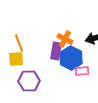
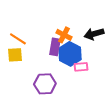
orange line: (19, 43) -> (18, 39), turned -36
purple hexagon: (29, 81) -> (45, 84), moved

